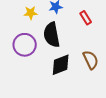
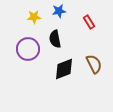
black semicircle: (52, 35) -> (55, 39), size x0.7

